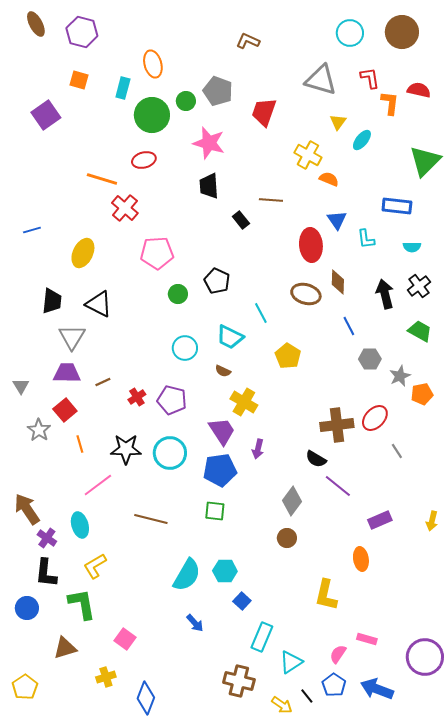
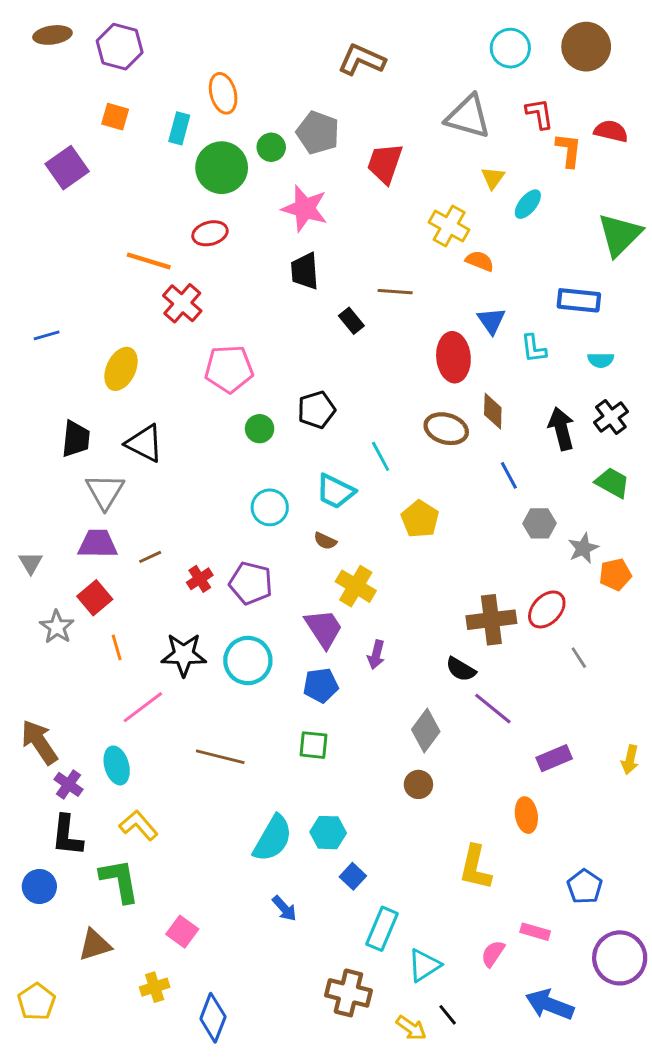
brown ellipse: (36, 24) -> (52, 35), turned -70
brown L-shape: (248, 41) -> (362, 60), size x1.4
black pentagon: (217, 281) -> (316, 410), turned 30
blue pentagon: (220, 470) -> (321, 685), size x0.7
yellow L-shape: (95, 566) -> (139, 825), turned 80
blue pentagon: (334, 685) -> (585, 887), moved

